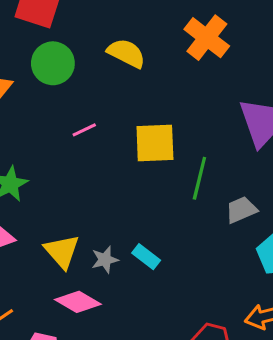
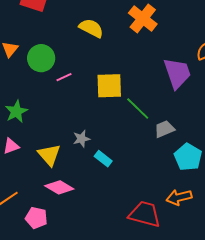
green circle: (53, 63) -> (41, 58), moved
green line: (199, 178) -> (138, 108), turned -60
gray star: (105, 260) -> (81, 139), moved

